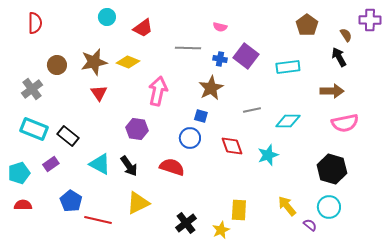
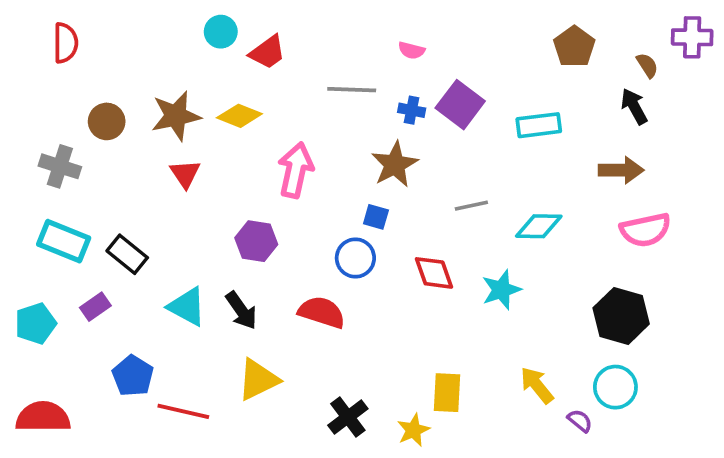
cyan circle: (107, 17) -> (221, 32), moved
gray cross: (32, 89) -> (60, 166), turned -35
red semicircle: (23, 205) -> (43, 417), moved, size x1.6

